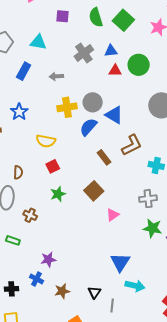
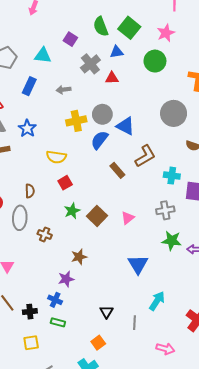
purple square: (62, 16) -> (70, 39), moved, turned 32
blue triangle: (111, 51) -> (117, 52), moved
green circle: (139, 65) -> (155, 61), moved
red triangle: (115, 71) -> (112, 78), moved
brown square: (94, 191) -> (97, 216), moved
pink triangle: (113, 215) -> (128, 218), moved
green rectangle: (13, 240) -> (58, 322), moved
blue triangle: (120, 262) -> (138, 264), moved
cyan arrow: (135, 286) -> (157, 301), turned -66
brown star: (62, 291) -> (79, 257), moved
black triangle: (94, 292) -> (106, 312), moved

